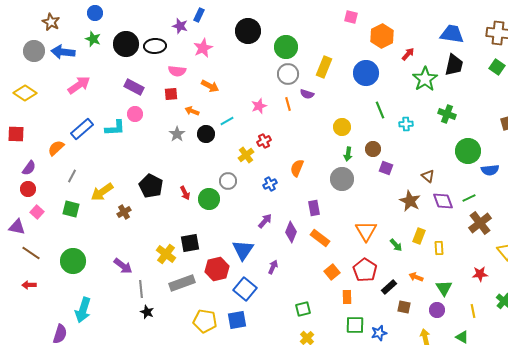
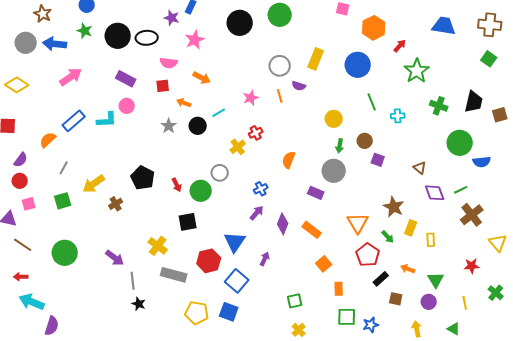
green circle: (286, 47) -> (280, 15), moved
black trapezoid: (454, 65) -> (474, 102), moved
blue cross: (270, 184) -> (261, 189), moved
brown star: (410, 201) -> (394, 207), moved
purple rectangle: (314, 208) -> (316, 193), moved, turned -56
green square: (71, 209) -> (63, 201), turned -30
pink square: (37, 212) -> (29, 204), turned 32
black square: (190, 243) -> (188, 222), moved
red pentagon: (365, 270) -> (368, 255), moved
gray rectangle: (182, 283) -> (174, 275), turned 35
cyan arrow: (83, 310) -> (32, 302), moved, turned 95
blue square: (237, 320) -> (229, 312), turned 30

